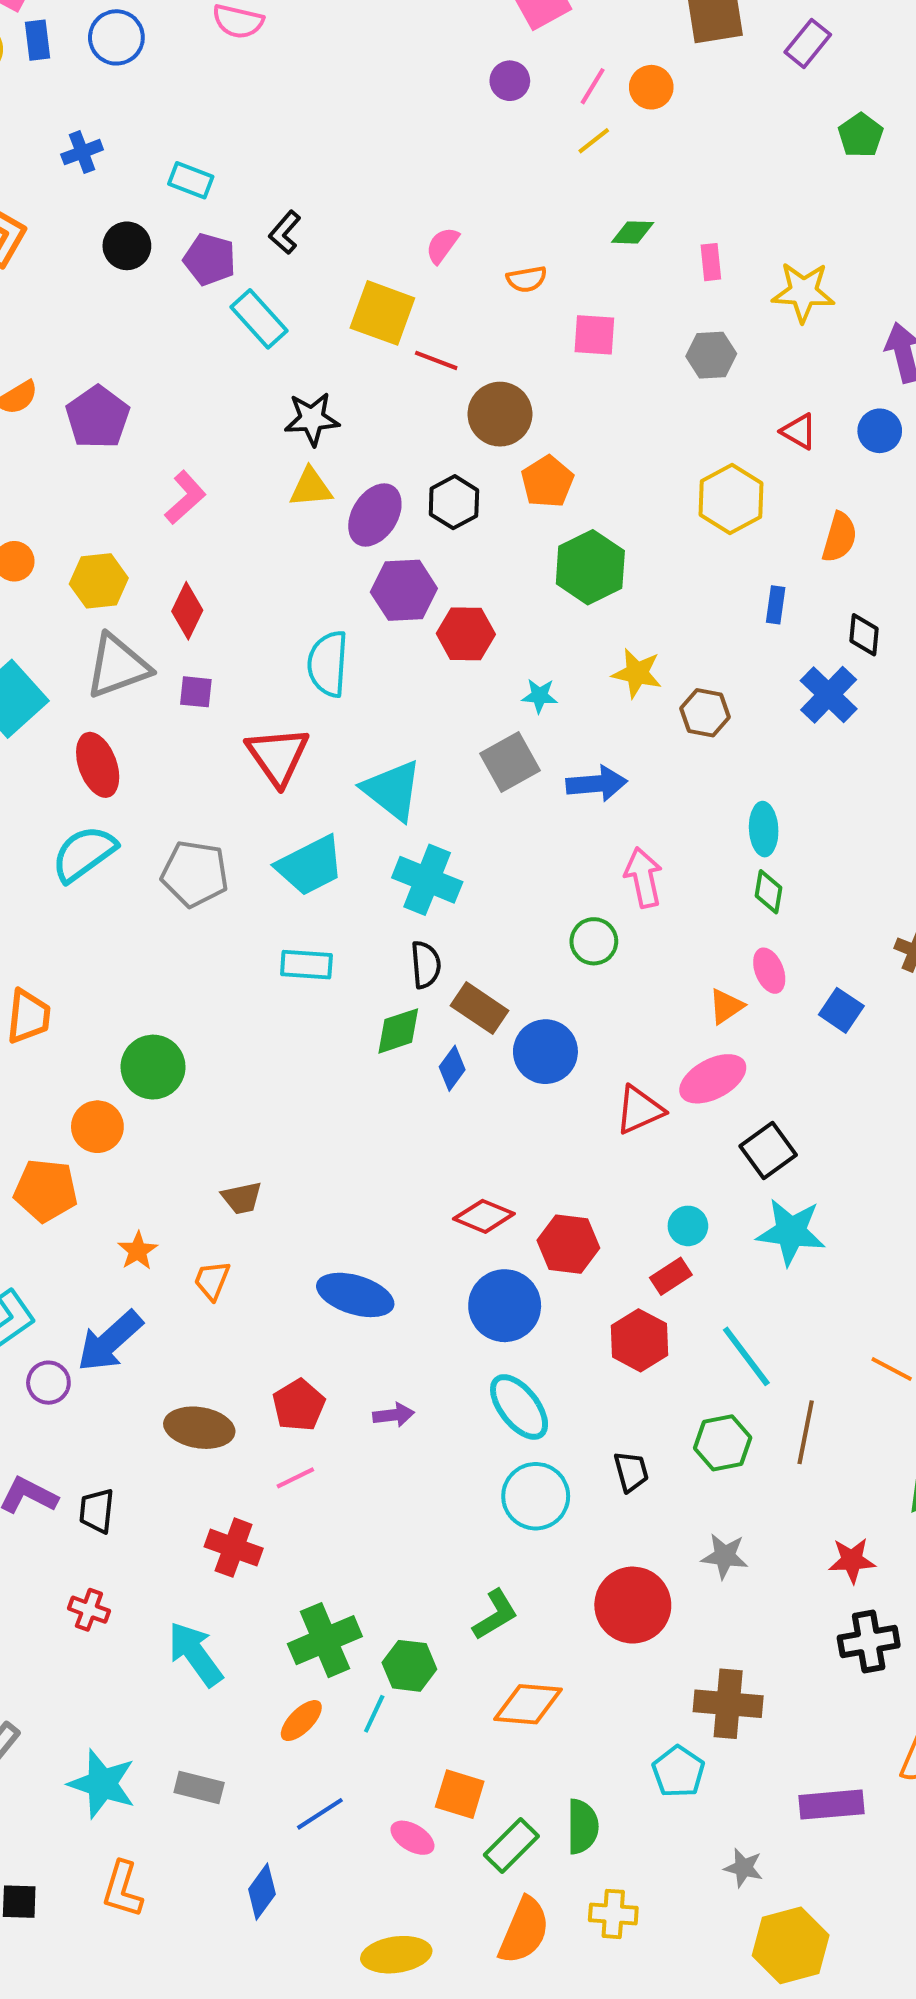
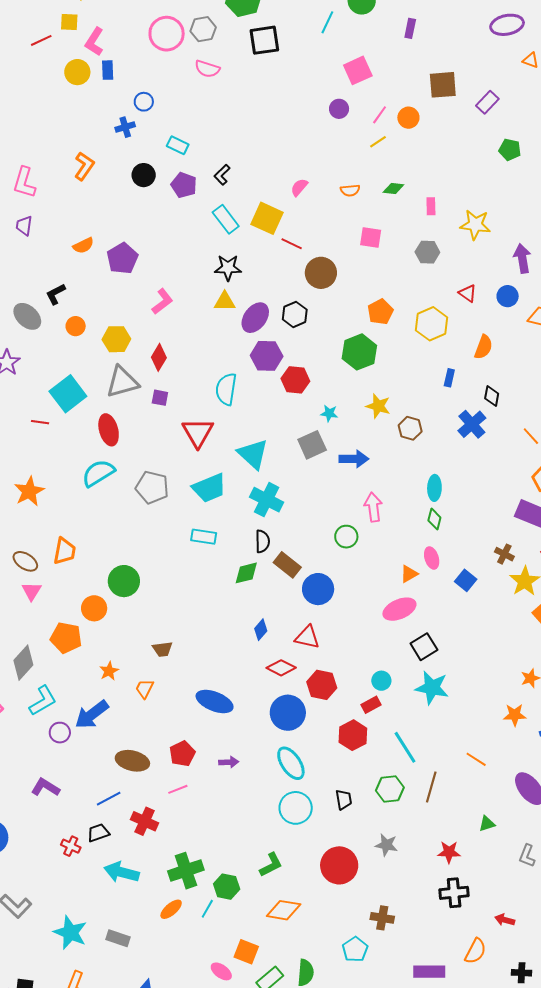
blue circle: (116, 37) -> (144, 102), moved, size x0.7
green pentagon: (861, 135) -> (510, 150), turned -30
orange semicircle: (527, 279) -> (350, 190), moved
cyan rectangle: (259, 319) -> (226, 219), moved
orange pentagon: (547, 482) -> (380, 312), moved
blue diamond: (452, 1068) -> (261, 630), moved
red triangle: (639, 1110) -> (307, 637), moved, turned 32
black trapezoid: (97, 1511) -> (98, 833), moved, turned 60
cyan arrow: (195, 1654) -> (121, 872), turned -44
brown cross: (728, 1704) -> (382, 918), size x0.7
blue line: (320, 1814) -> (109, 799), moved

